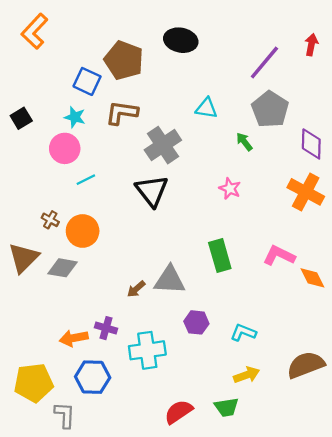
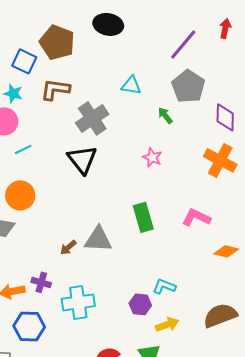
orange diamond: (312, 278) -> (226, 251), moved, turned -50
purple hexagon: (196, 322) -> (140, 304), moved

